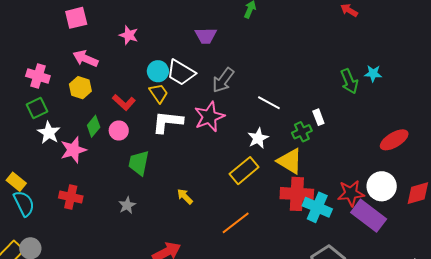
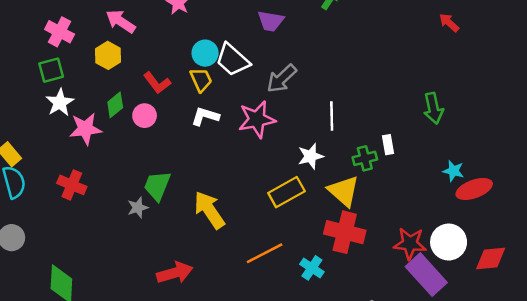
cyan star: (373, 73) -> (453, 171), moved
white line: (269, 103) -> (332, 116), turned 50
white L-shape: (167, 122) -> (205, 116), size x0.7
green trapezoid: (139, 163) -> (157, 186), moved
yellow arrow: (185, 196) -> (209, 210), size x1.8
cyan cross: (317, 207) -> (312, 268), moved, size x0.7

